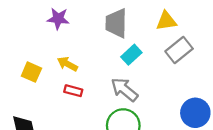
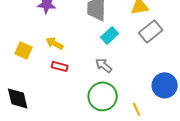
gray arrow: (124, 90) -> (104, 65), size x0.7

